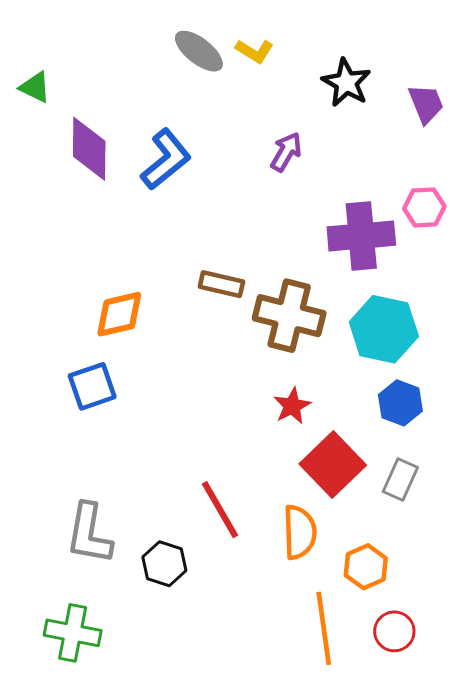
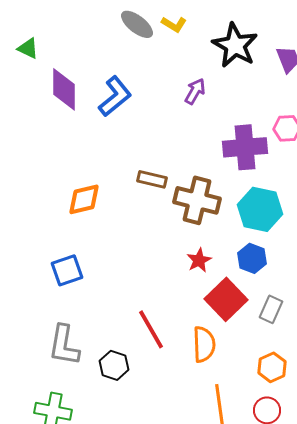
black star: (346, 83) -> (235, 45), size x1.4
blue square: (92, 386) -> (67, 270), moved
blue hexagon: (400, 403) -> (252, 258), moved
orange hexagon: (366, 567) -> (272, 367), moved

